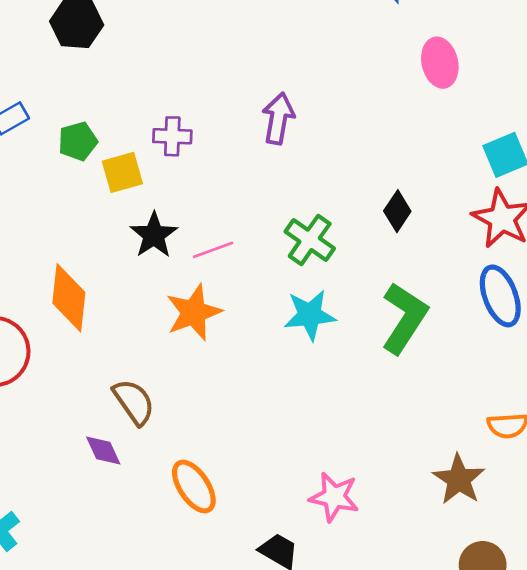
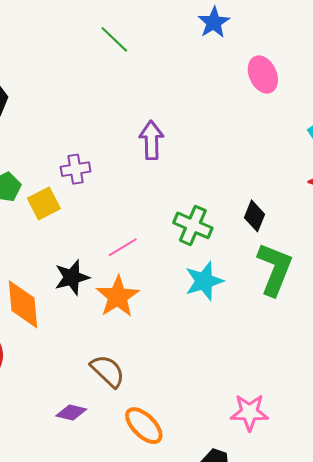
black diamond: (397, 211) -> (255, 216), moved
black star: (154, 235) -> (72, 277), moved, turned 30
brown semicircle: (134, 402) -> (108, 371), moved
purple diamond: (103, 451) -> (71, 412), turned -40

